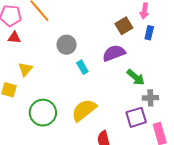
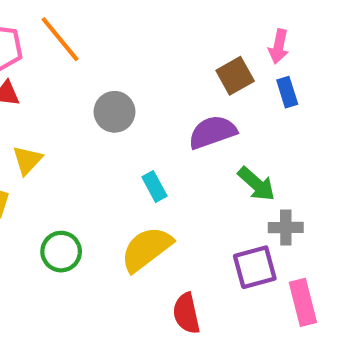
blue rectangle: (149, 33) -> (287, 92), turned -32
cyan rectangle: (82, 67) -> (154, 187), moved
green circle: (43, 113) -> (61, 252), size x0.7

